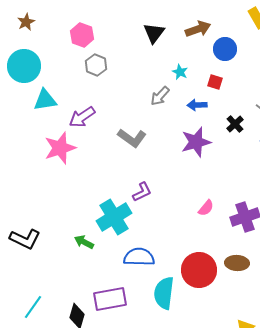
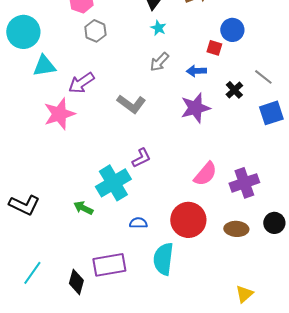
blue circle: (225, 49) -> (232, 30), moved
cyan star: (180, 72) -> (158, 28), moved
pink semicircle: (206, 208) -> (205, 174), size x1.5
blue semicircle: (139, 257) -> (138, 223), size x0.6
red circle: (199, 270) -> (188, 220), moved

